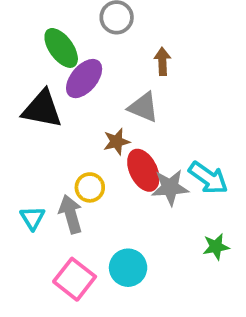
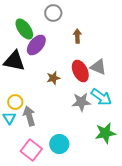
gray triangle: (143, 107) -> (98, 67), moved
red ellipse: (143, 170) -> (80, 71), moved
yellow circle: (90, 187) -> (15, 102), moved
green star: (216, 247) -> (105, 133), size x1.5

